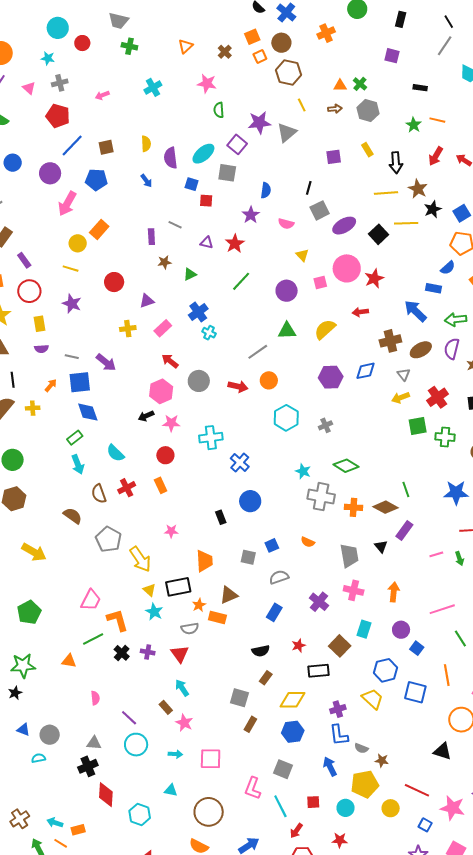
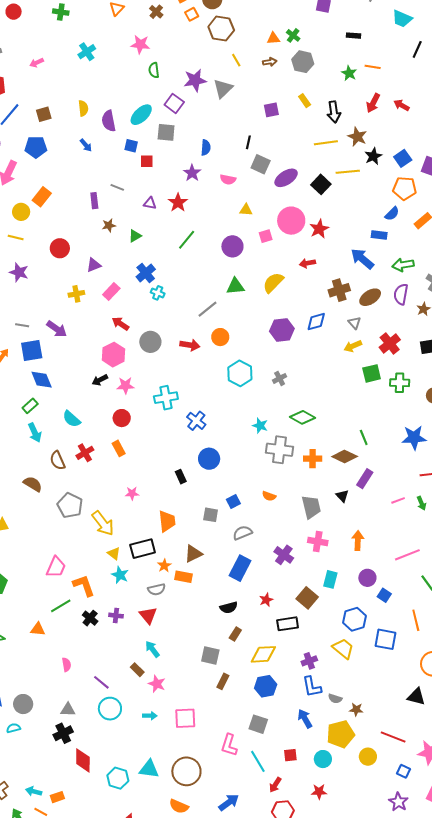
gray square: (320, 210) -> (261, 164), turned -36
yellow triangle: (302, 255) -> (246, 210), turned -40
blue rectangle: (274, 612) -> (240, 568), size x1.4
cyan triangle: (171, 790) -> (149, 769), moved, size x1.5

